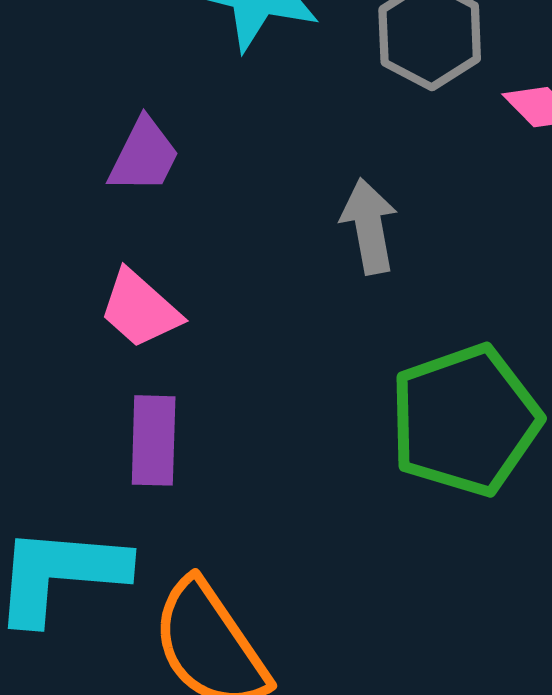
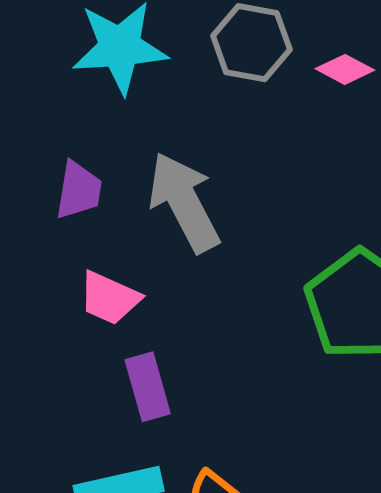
gray arrow: (369, 226) -> (184, 202), moved, size x1.5

